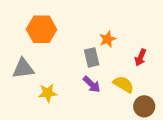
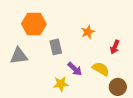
gray rectangle: (92, 57) -> (56, 47), moved
yellow star: (48, 93) -> (61, 84), moved

